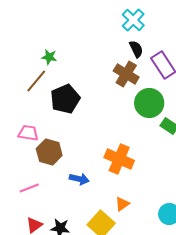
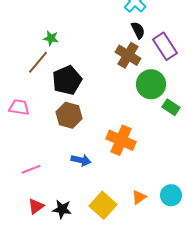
pink trapezoid: (28, 133) -> (19, 107), moved
brown hexagon: (49, 152) -> (69, 115), moved
orange triangle: (122, 204) -> (139, 197), moved

